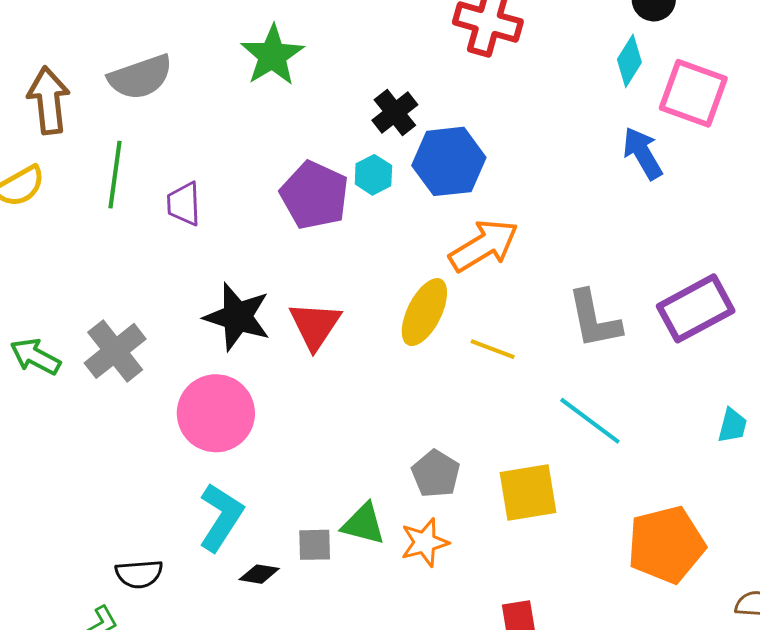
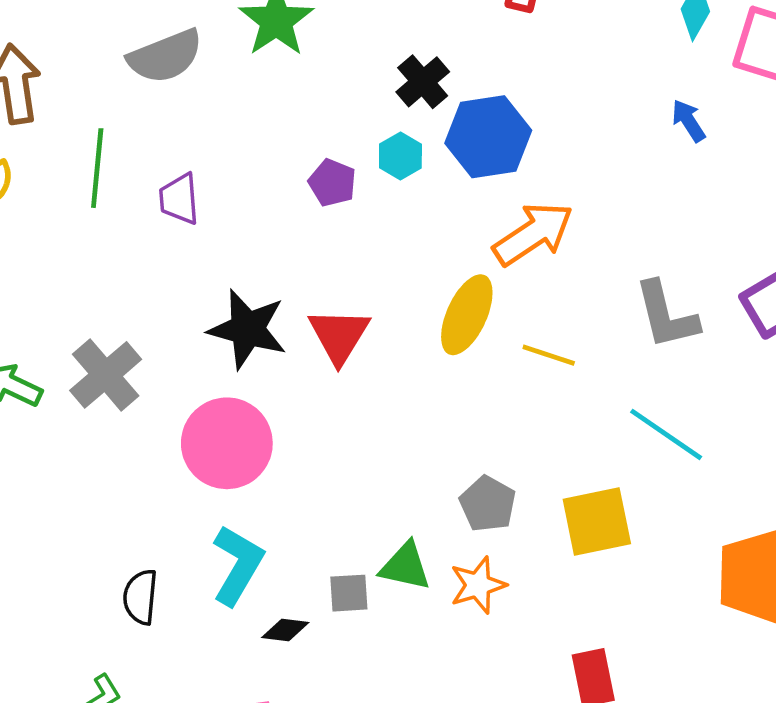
gray semicircle: (140, 77) -> (165, 56), moved
blue arrow: (643, 153) -> (689, 121), moved, size x0.7
purple pentagon: (314, 195) -> (332, 183), size x0.6
black semicircle: (139, 574) -> (140, 597), moved, turned 102

